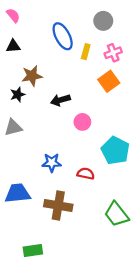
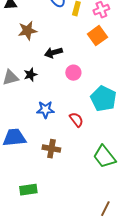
black star: (18, 94) -> (30, 75), moved
red semicircle: (86, 174) -> (76, 120), turned 42
brown cross: (58, 205) -> (51, 149), size x0.7

